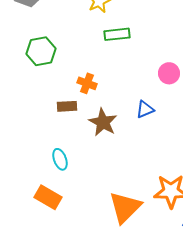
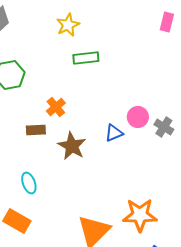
pink circle: (169, 73) -> (138, 117), moved
orange cross: (87, 83) -> (56, 107), turned 30

